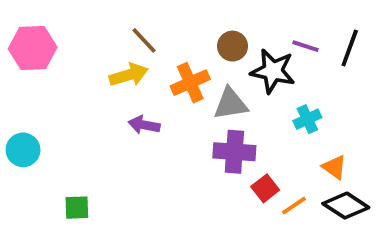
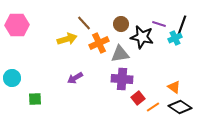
brown line: (144, 40) -> (84, 23), moved
cyan cross: (307, 119) -> (175, 38), moved
purple arrow: (144, 125) -> (75, 78), moved, turned -42
green square: (77, 208) -> (35, 99), moved

